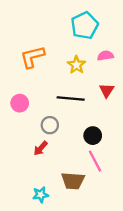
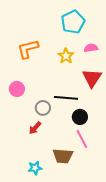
red triangle: (107, 90) -> (92, 78), size x1.5
black line: (71, 98) -> (66, 98), moved

